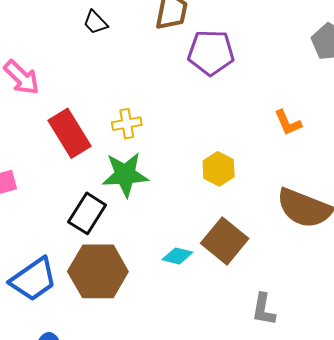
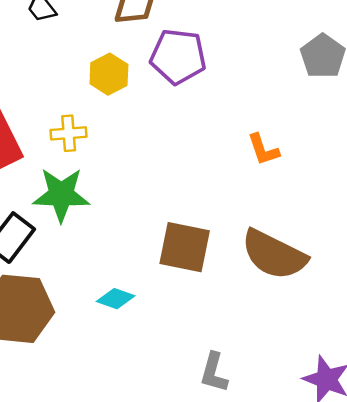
yellow hexagon: (219, 169) -> (109, 74), moved
brown square: (225, 241) -> (185, 247), moved, turned -33

